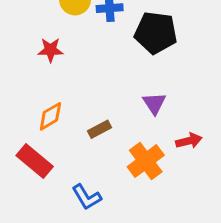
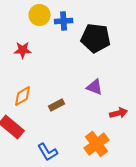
purple triangle: (154, 103) -> (95, 87), turned -36
orange cross: (146, 161) -> (97, 144), moved

